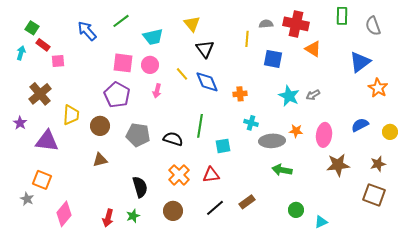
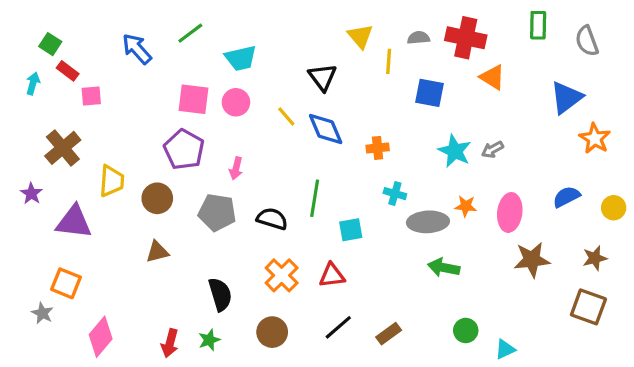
yellow triangle: (192, 24) -> (360, 36), moved
pink arrow: (157, 91) -> (236, 168), moved
brown rectangle: (247, 202) -> (389, 334), moved

